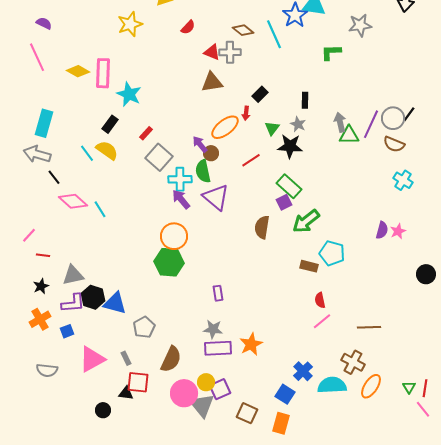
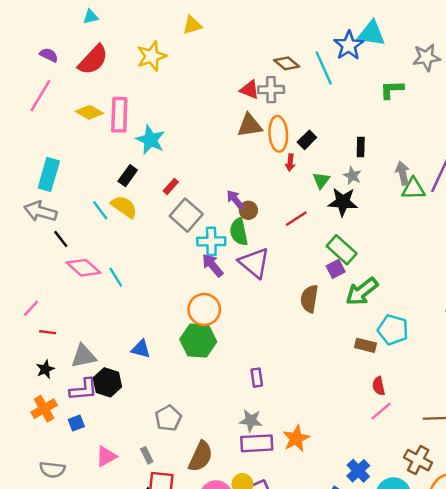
red semicircle: (188, 27) -> (93, 60), moved, size x1.8
pink line: (37, 57) -> (40, 96), turned 56
orange ellipse: (225, 127) -> (278, 134), moved, turned -56
blue triangle: (115, 303) -> (141, 349), moved, size x0.7
pink triangle: (92, 359) -> (106, 456), size x0.7

